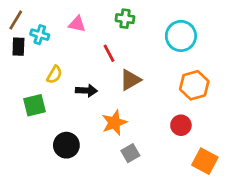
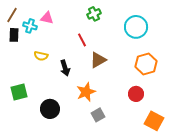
green cross: (125, 19) -> (94, 14), turned -32
pink triangle: (77, 24) -> (47, 18), moved
yellow semicircle: (54, 75) -> (41, 56), turned 72
black arrow: (86, 91) -> (65, 68), turned 70
green square: (34, 105) -> (19, 92), moved

